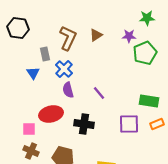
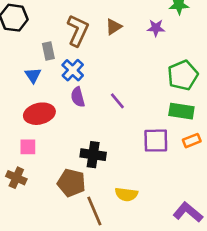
green pentagon: (145, 53) -> (183, 75), moved
red ellipse: (51, 114) -> (39, 114), moved
black cross: (84, 124) -> (93, 155), moved
brown cross: (31, 151) -> (16, 178), moved

